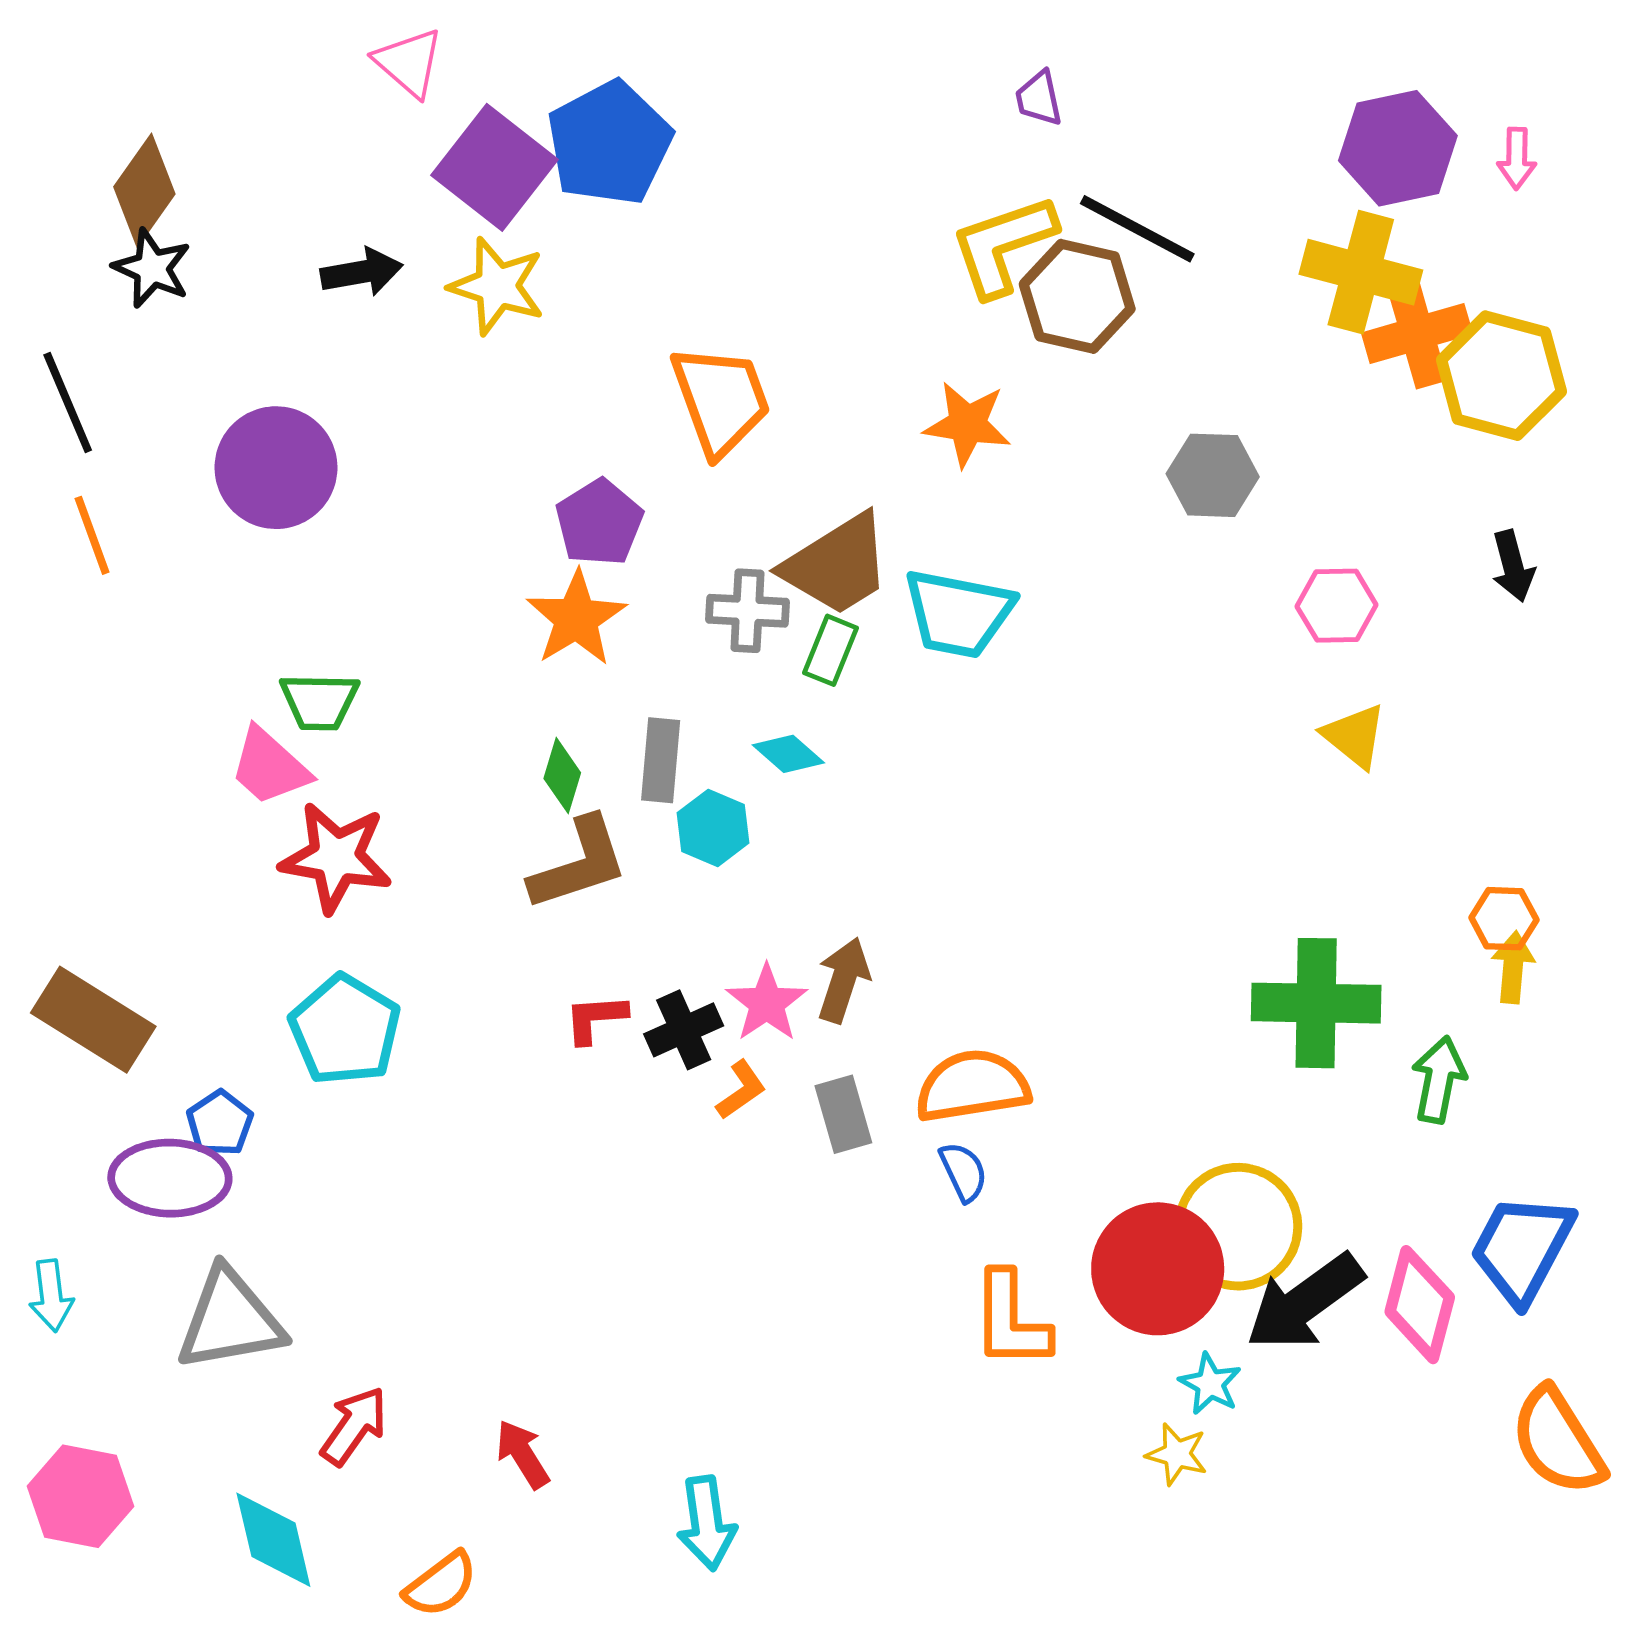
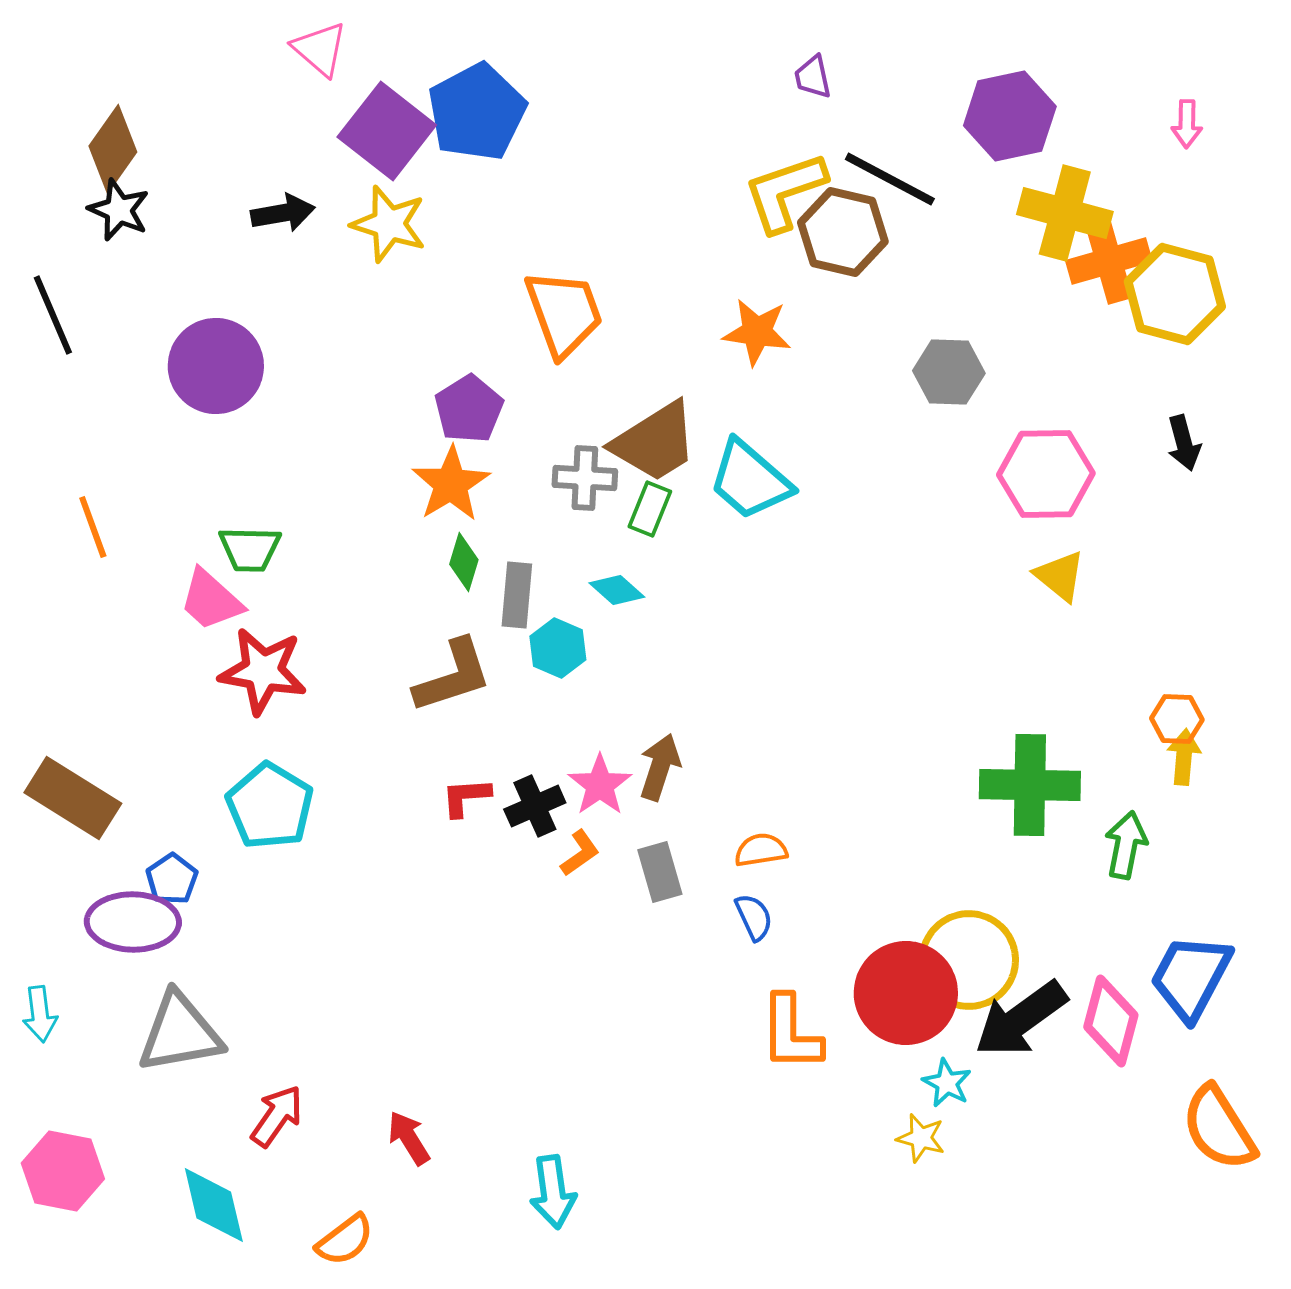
purple hexagon: (1398, 148) -> (1010, 116), moved
orange line: (92, 535) -> (93, 527), moved
pink hexagon: (1337, 606) -> (1046, 474), size x1.5
cyan trapezoid: (958, 613) -> (750, 480), turned 30
green diamond: (562, 776) -> (464, 562), moved
orange semicircle: (972, 1086) -> (761, 850), size x0.6

